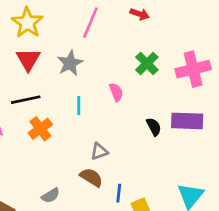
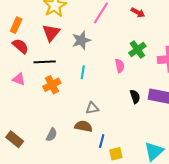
pink semicircle: (116, 92) -> (120, 66), moved
brown semicircle: (91, 177) -> (83, 126), turned -30
gray semicircle: (51, 195) -> (52, 135), turned -40

